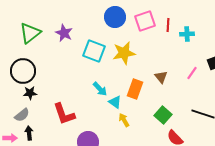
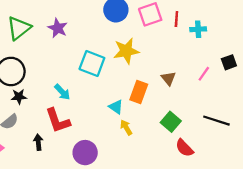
cyan square: (94, 51) -> (92, 63), moved
cyan arrow: (100, 89) -> (62, 92), moved
black arrow: (29, 133) -> (38, 142), moved

